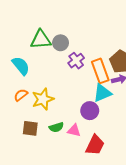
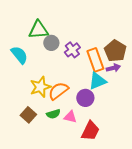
gray circle: (61, 43) -> (51, 43), moved
orange semicircle: (21, 95) -> (58, 91), moved, size x1.5
brown square: (30, 128) -> (28, 115), turned 35

